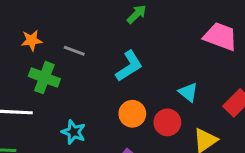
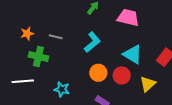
pink trapezoid: (220, 36) -> (128, 18), moved
cyan triangle: (188, 92) -> (133, 54), size x1.5

